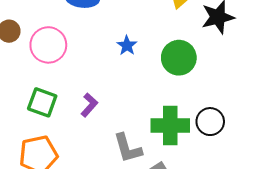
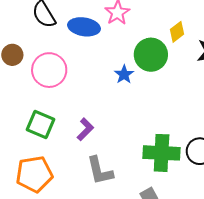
green circle: (179, 58) -> (151, 55), moved
gray L-shape: (128, 148) -> (100, 171), moved

